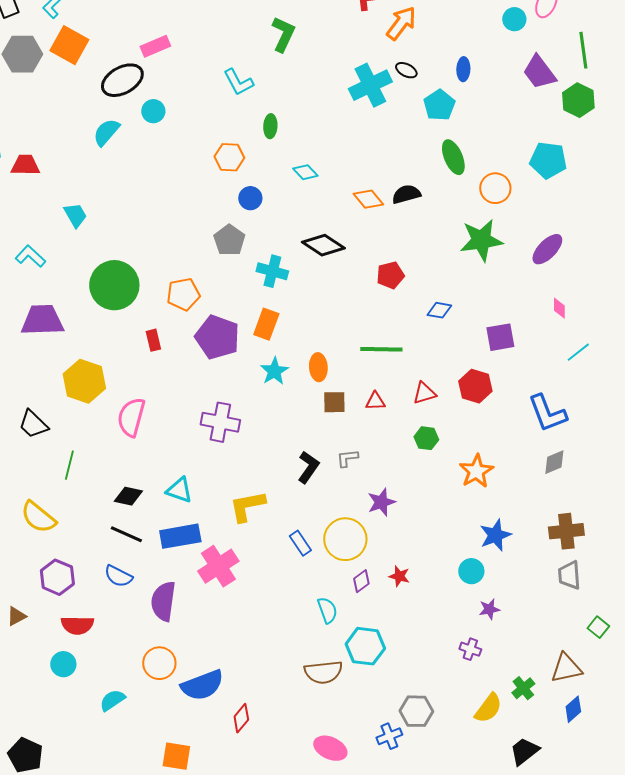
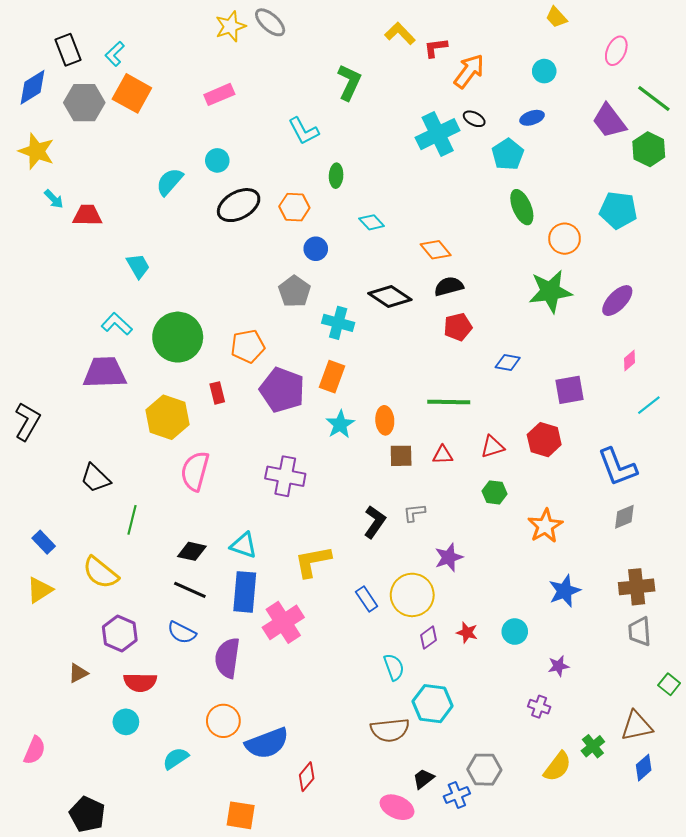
cyan circle: (514, 19) -> (544, 71), moved
green line: (583, 50) -> (654, 98), turned -45
blue ellipse: (463, 69) -> (532, 118), turned 70
black ellipse: (122, 80) -> (239, 205), moved
black semicircle: (406, 194) -> (449, 286), moved
cyan L-shape: (30, 256) -> (117, 324), moved
pink diamond: (559, 308) -> (629, 360), turned 50
yellow hexagon: (84, 381) -> (168, 417), moved
blue rectangle: (180, 536) -> (245, 592), turned -75
cyan circle: (471, 571) -> (515, 632), moved
black trapezoid: (524, 751) -> (423, 779), moved, size x0.7

